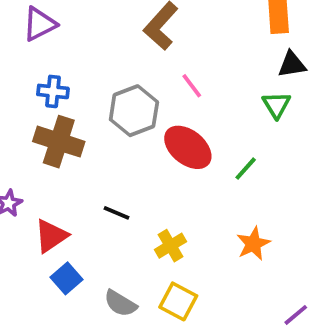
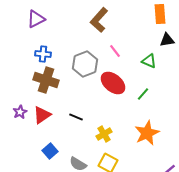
green triangle: (276, 105) -> (149, 61), moved, turned -35
red triangle: (51, 236) -> (42, 115), moved
orange star: (253, 244) -> (147, 133), size x1.4

